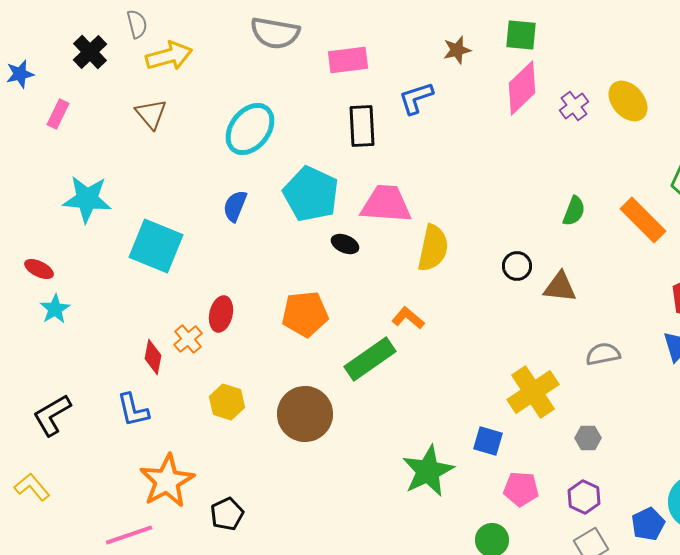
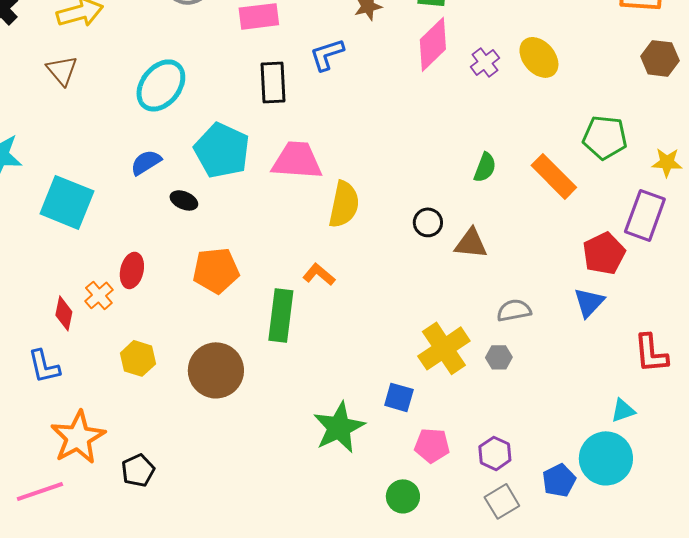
blue semicircle: (235, 206) -> (146, 162), turned 36
black ellipse: (345, 244) -> (184, 200), moved
green rectangle: (370, 359) -> (281, 315), turned -48
gray hexagon: (588, 438) -> (499, 357), moved

